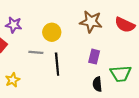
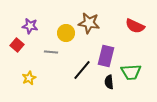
brown star: (91, 22) -> (89, 23), moved
purple rectangle: (94, 57) -> (106, 56), size x1.5
black line: (57, 64) -> (82, 70), moved, turned 45

